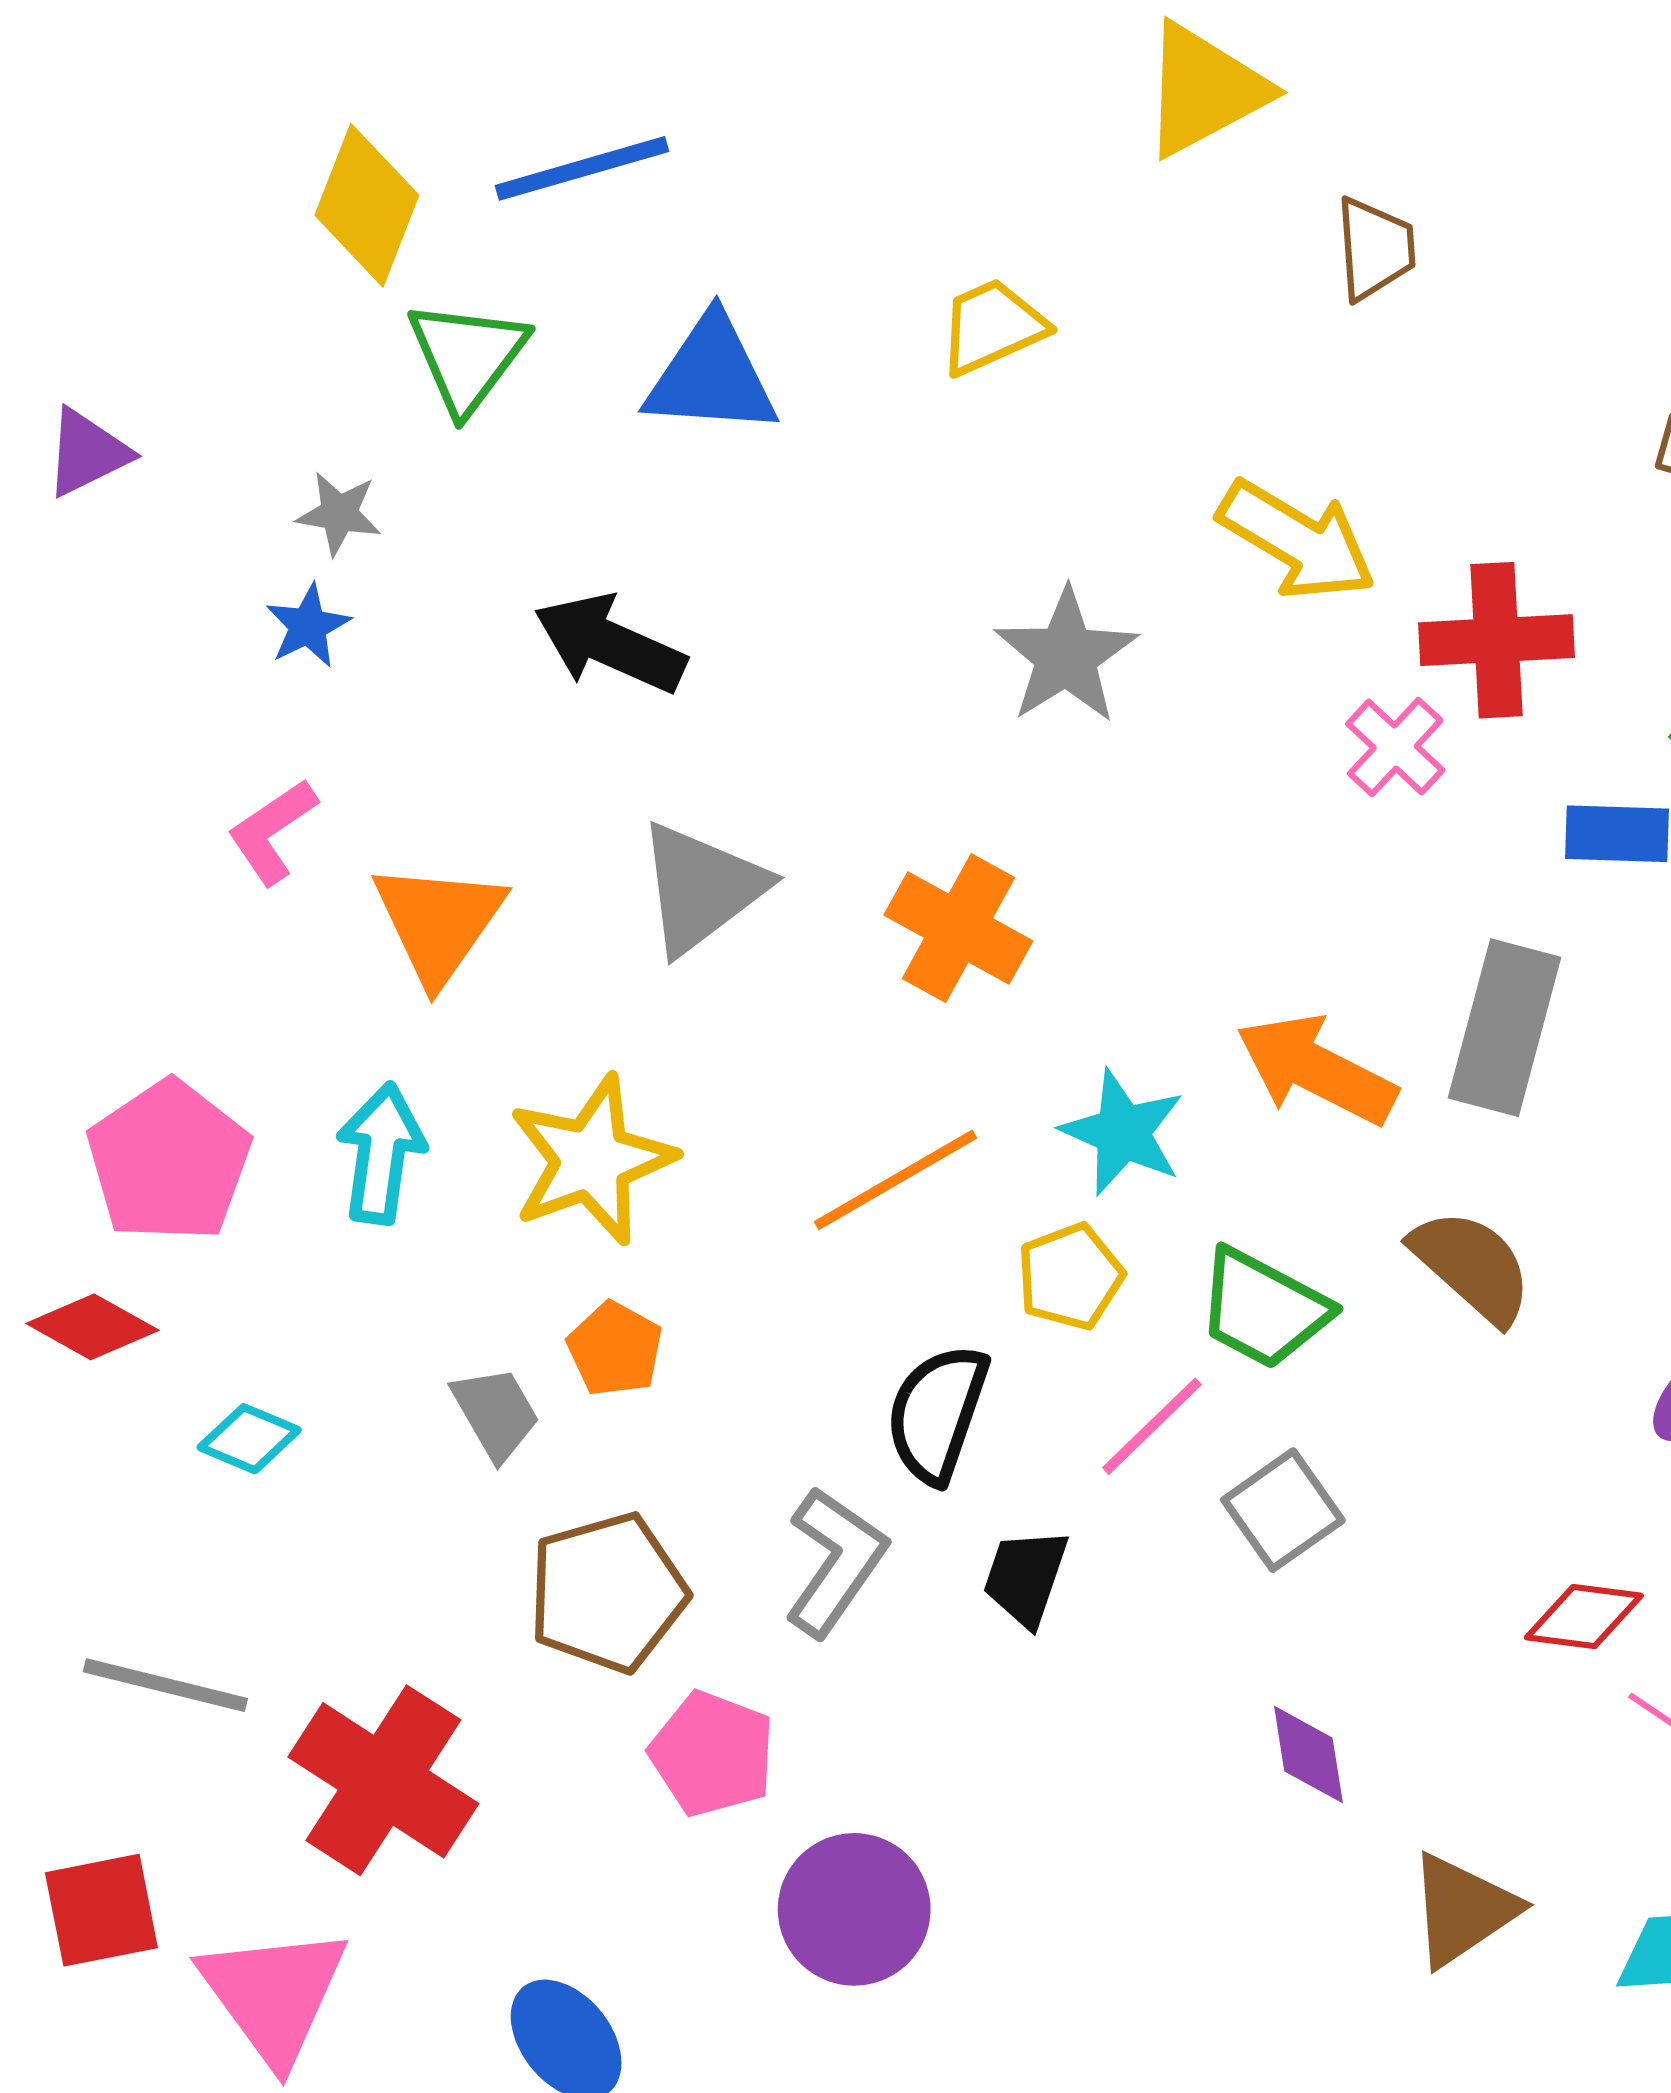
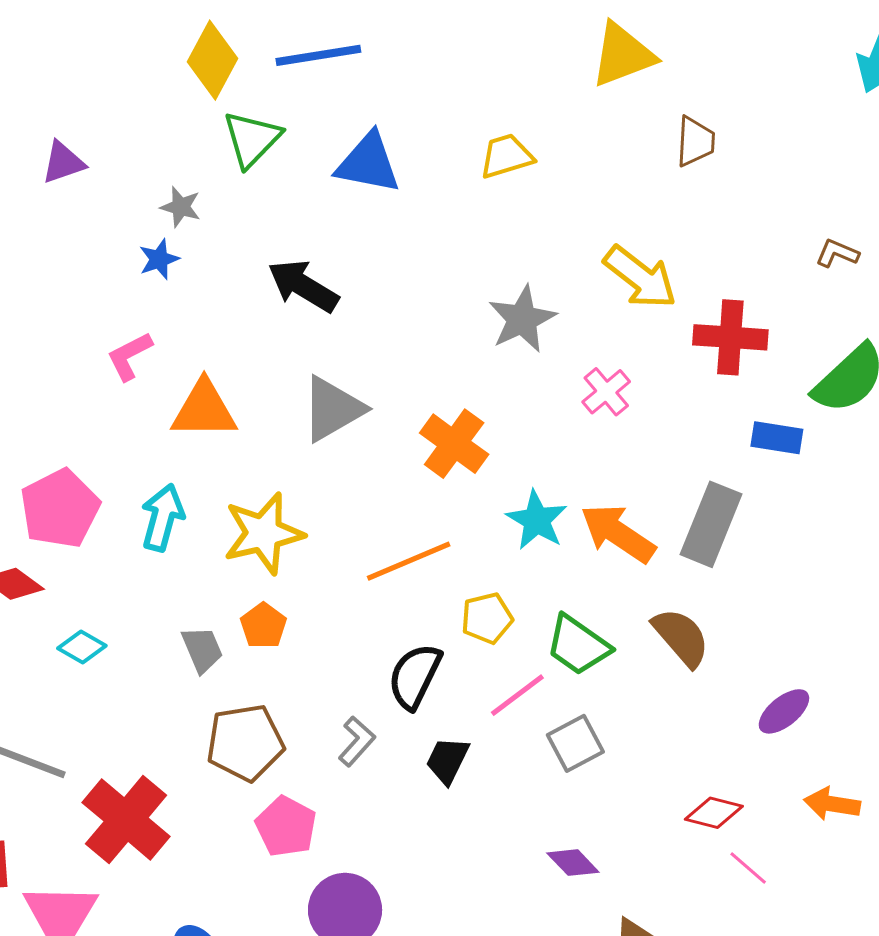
pink cross: (1395, 747) -> (606, 392), moved
orange triangle: (439, 922) -> (204, 410), turned 48
cyan star: (1123, 1132) -> (537, 520), moved
gray L-shape: (835, 1562) -> (357, 741), size x0.7
purple diamond: (1308, 1755) -> (573, 863), turned -42

